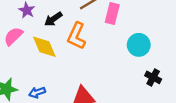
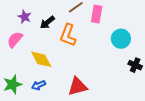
yellow diamond: (44, 47) -> (41, 59), moved

